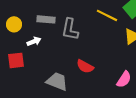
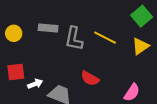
yellow line: (107, 15) -> (105, 38), moved
white arrow: (34, 41) -> (35, 84), moved

